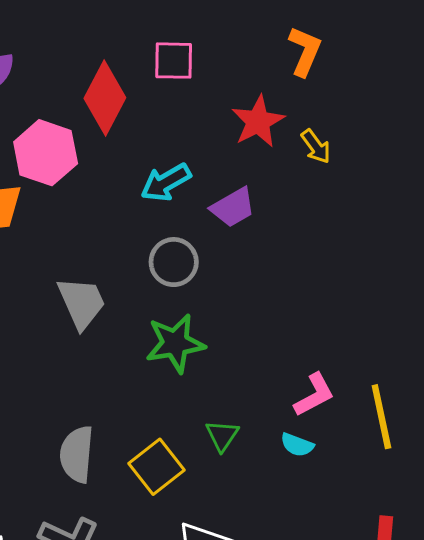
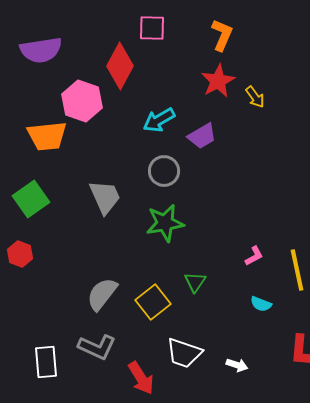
orange L-shape: (305, 51) -> (222, 35), moved
pink square: (174, 61) -> (152, 28), moved
pink L-shape: (314, 395) -> (254, 256), size x0.7
cyan semicircle: (297, 445) -> (261, 304), moved
gray semicircle: (77, 454) -> (102, 294), turned 33

